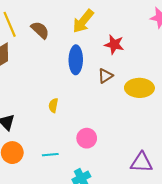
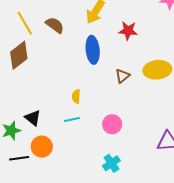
brown triangle: (105, 76) -> (123, 76), moved
cyan line: (50, 155) -> (72, 120), moved

